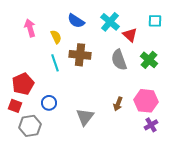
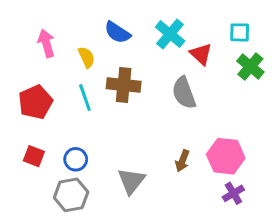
green cross: (149, 60) -> (250, 66), moved
red pentagon: (23, 84) -> (35, 102), moved
red square: (15, 106) -> (34, 156), moved
gray hexagon: (30, 126) -> (71, 195), moved

